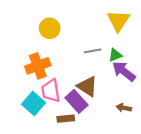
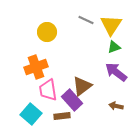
gray line: (93, 51) -> (86, 20), moved, turned 35
green triangle: (115, 55) -> (114, 47), moved
brown triangle: (87, 86) -> (82, 86), turned 50
cyan square: (34, 104) -> (31, 114), moved

